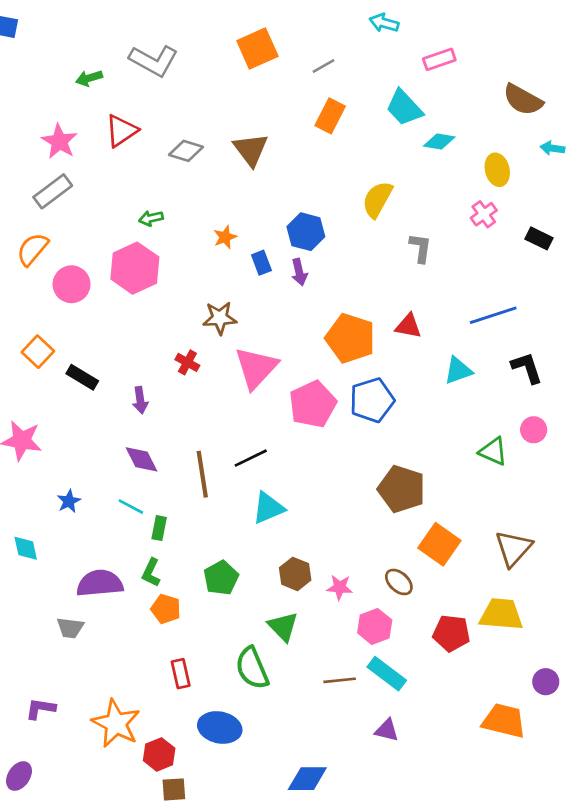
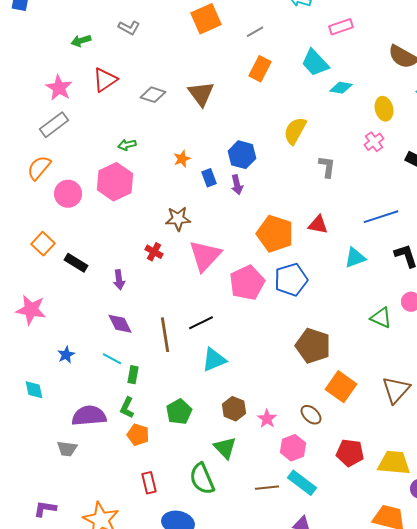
gray L-shape: (154, 61) -> (129, 28), size x0.6
pink star: (340, 587) -> (267, 419), turned 30
yellow trapezoid: (501, 614) -> (394, 463), moved

